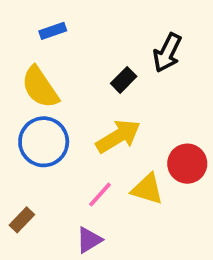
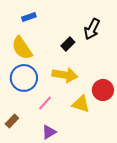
yellow arrow: (118, 136) -> (65, 75), turned 40
pink line: (100, 195) -> (45, 103), moved

